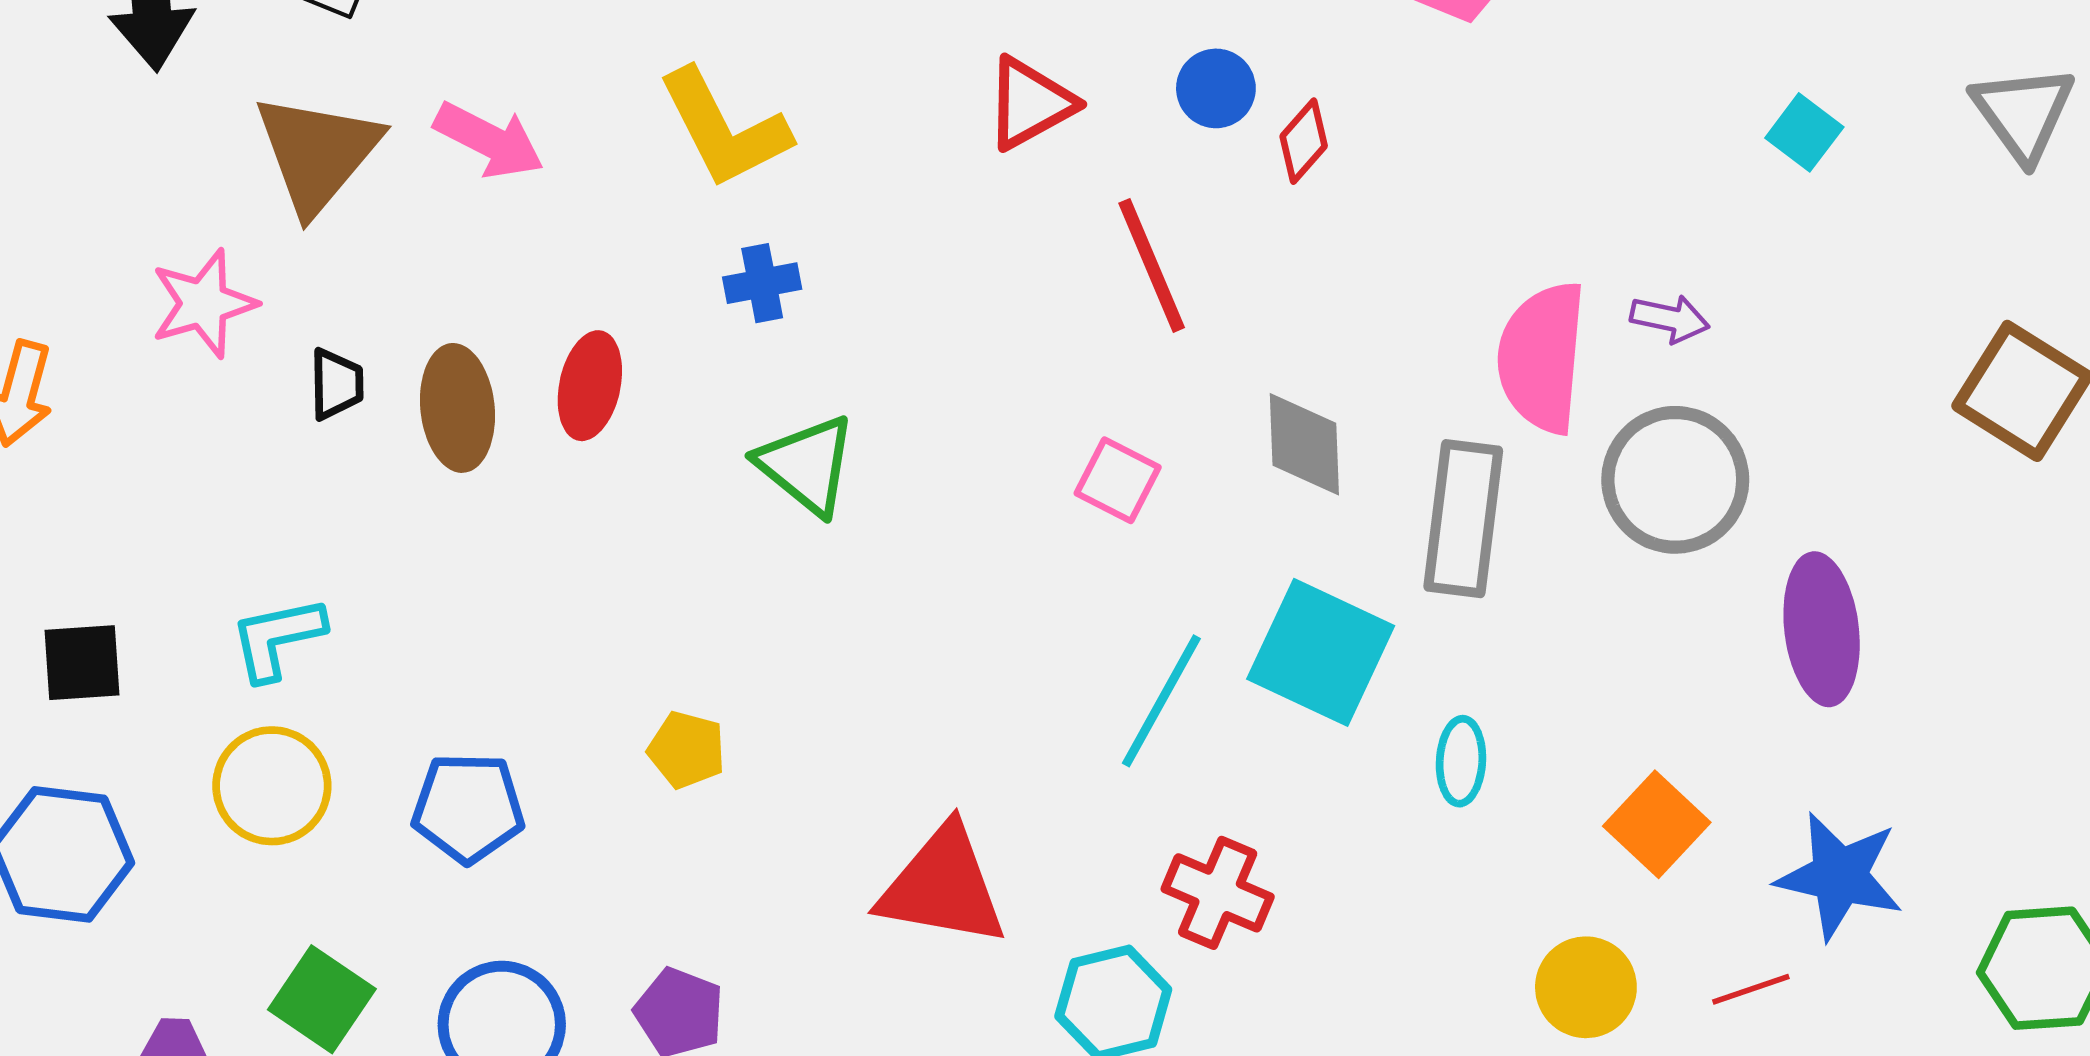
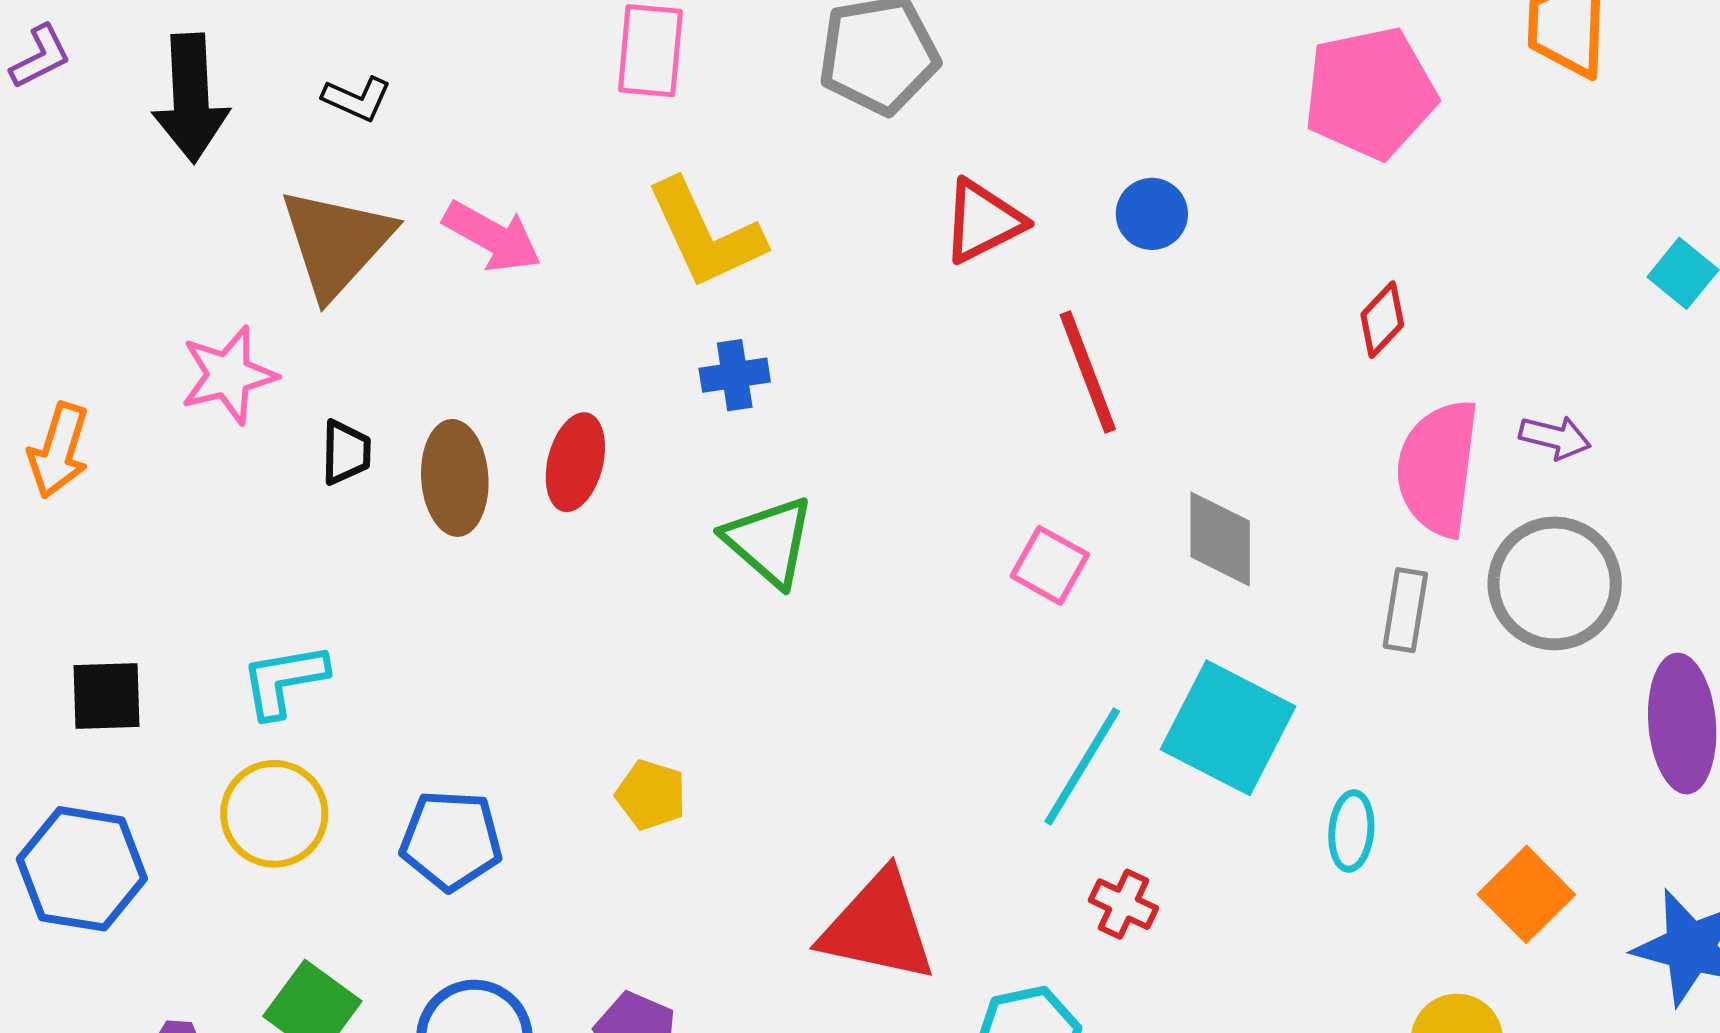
red diamond: (1304, 141) -> (1382, 320), moved
gray rectangle: (1463, 519) -> (1405, 610), moved, size x0.6
red cross: (1218, 893) -> (1124, 904), moved, size x0.7

